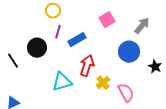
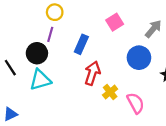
purple line: (58, 32) -> (50, 34), moved
blue rectangle: (77, 40) -> (81, 44), turned -36
cyan triangle: (62, 82) -> (40, 80), moved

